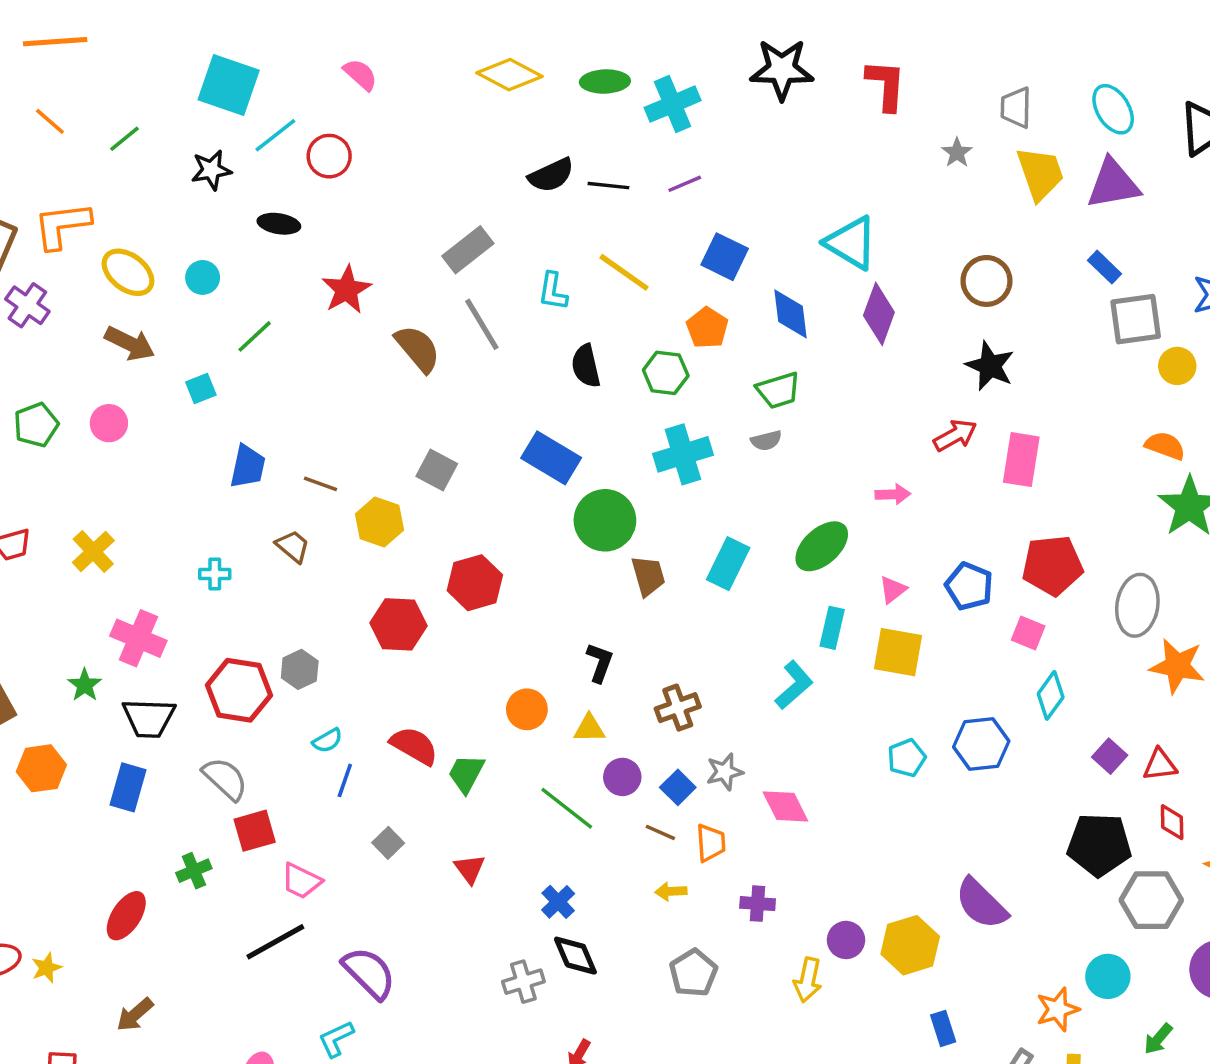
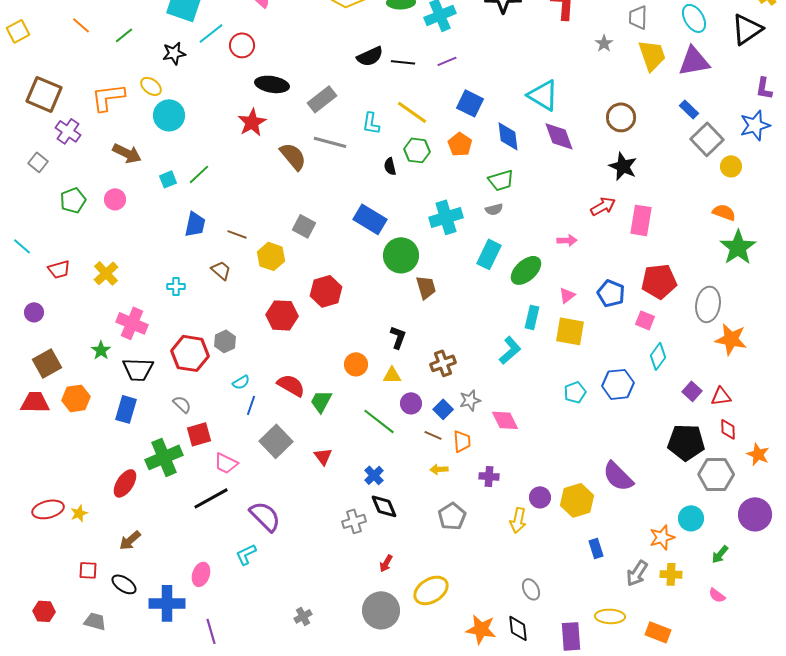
black ellipse: (279, 224) -> (272, 84), moved, size x1.4
orange L-shape: (62, 225) -> (108, 97), moved
yellow ellipse: (128, 272) -> (151, 86), moved, size x0.7
cyan circle: (203, 277) -> (169, 115), size x1.6
purple diamond: (879, 314) -> (559, 136), turned -40
gray square: (1136, 319) -> (707, 139), turned -36
gray line: (482, 324) -> (330, 142), turned -44
green line: (255, 336) -> (199, 174), moved
black semicircle: (586, 366) -> (390, 166), size x0.7
green hexagon: (666, 373) -> (417, 150), moved
cyan rectangle: (728, 564) -> (489, 254), moved
gray semicircle: (225, 779) -> (182, 404), size x0.7
gray square: (388, 843) -> (276, 441), size x1.8
green cross: (194, 871) -> (164, 457), size x1.8

